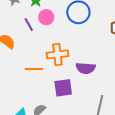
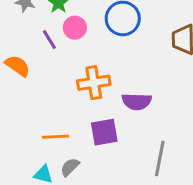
orange line: (34, 69) -> (55, 137), moved

